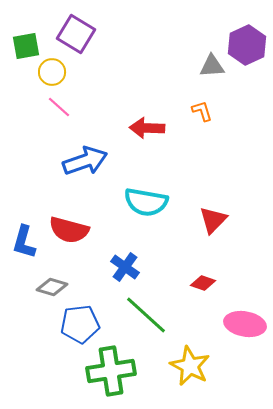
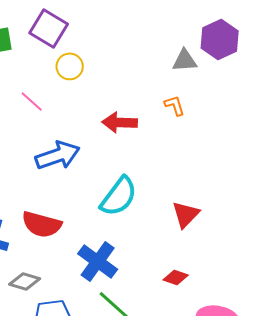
yellow circle: (52, 72) -> (70, 66), moved
cyan semicircle: (146, 202) -> (119, 196), turned -63
blue cross: (125, 267) -> (98, 261), size x1.4

